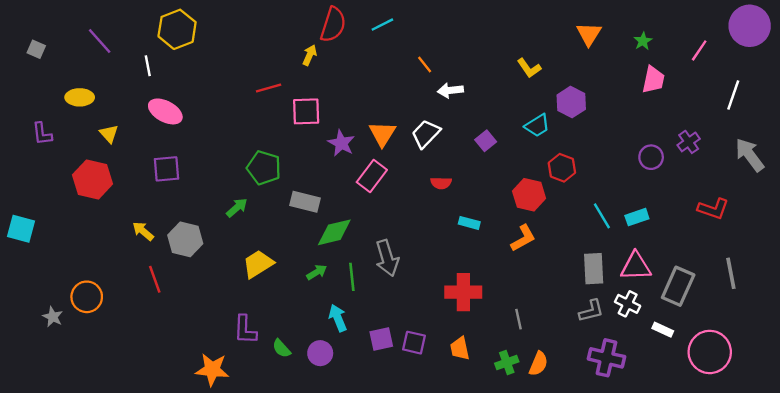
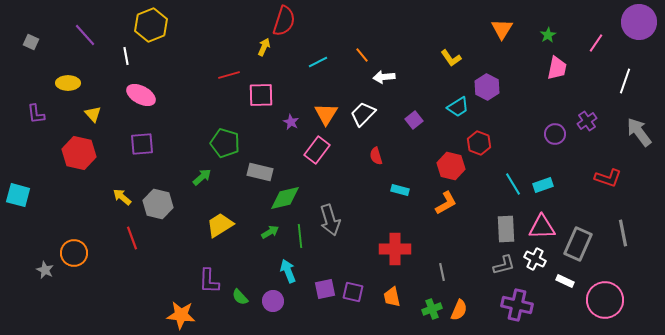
cyan line: (382, 25) -> (318, 62), moved
purple star: (341, 143) -> (291, 122), size x0.7
red semicircle: (441, 183) -> (376, 156), turned 72

